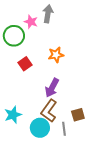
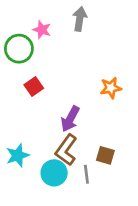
gray arrow: (48, 14) -> (80, 19), moved
orange star: (56, 55) -> (111, 88), moved
brown square: (78, 115) -> (105, 155), turned 32

